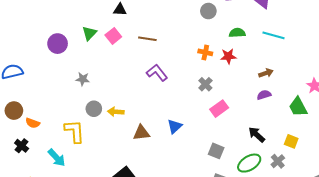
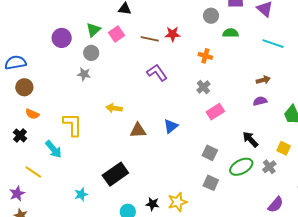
green semicircle: (237, 33) -> (231, 33), moved
red star: (228, 56) -> (173, 34), moved
gray circle: (94, 109) -> (91, 53), moved
brown circle: (14, 111) -> (24, 87), moved

